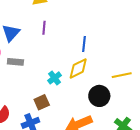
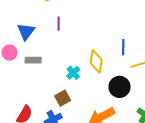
blue line: (84, 44) -> (123, 47), moved
yellow diamond: (78, 68) -> (96, 61), turned -50

